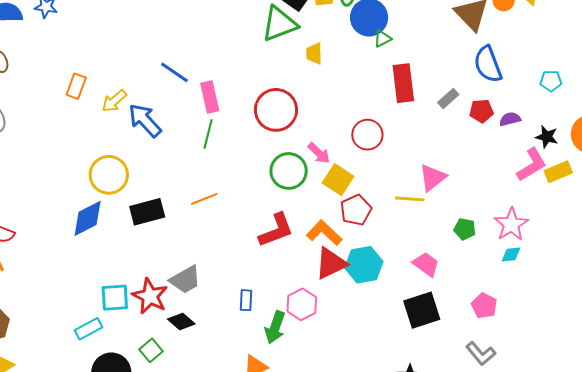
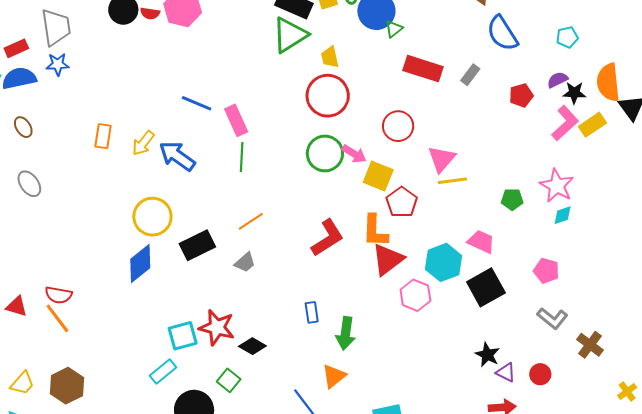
red rectangle: (403, 83) -> (423, 69), turned -54
red circle: (276, 110) -> (328, 96), moved
red pentagon: (481, 111) -> (521, 95), moved
purple semicircle: (510, 119) -> (558, 80), moved
green circle: (289, 171) -> (325, 153), moved
pink triangle: (432, 178) -> (442, 159), moved
orange L-shape: (324, 233) -> (375, 231), turned -120
cyan hexagon: (364, 265) -> (444, 262), moved
gray trapezoid: (185, 280) -> (245, 262), moved, size x0.7
pink hexagon: (302, 304) -> (415, 295), moved

